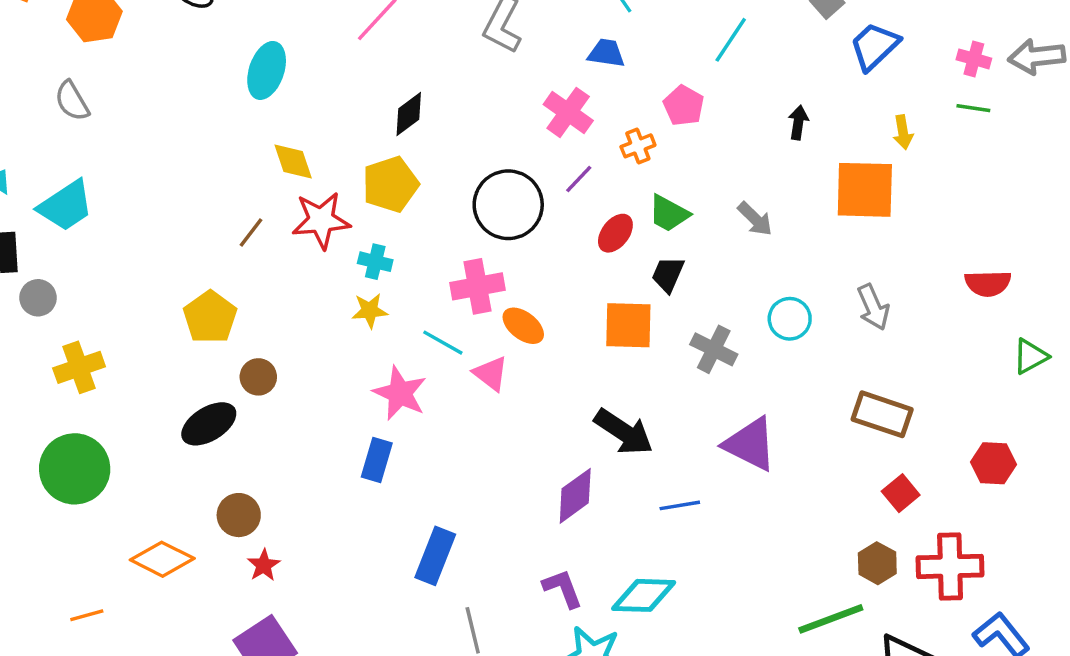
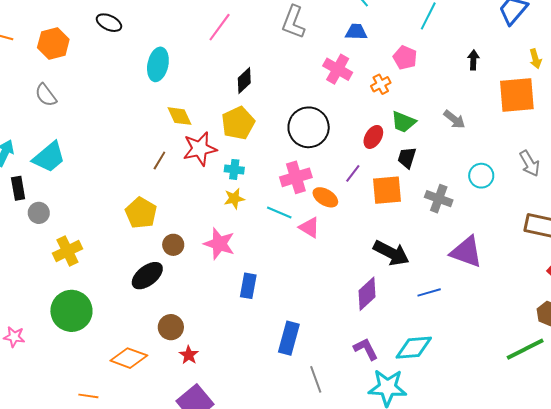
purple line: (579, 179) -> (353, 173), moved
pink star: (400, 393) -> (219, 244), moved
orange line: (87, 615) -> (88, 396), turned 30

